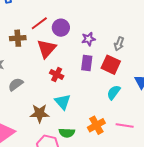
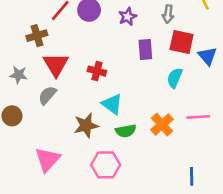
red triangle: (46, 49) -> (56, 65), moved
purple rectangle: (87, 63) -> (145, 50), moved
red square: (111, 65) -> (182, 42), moved
green semicircle: (67, 133) -> (126, 131), moved

